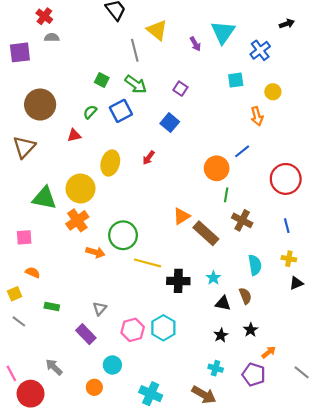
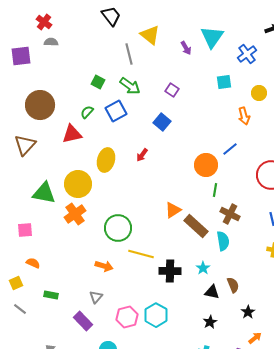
red triangle: (74, 135) -> (72, 134), size x1.5
orange arrow: (95, 252) -> (104, 266), moved
cyan semicircle: (255, 265) -> (223, 241), moved
black star: (251, 330) -> (248, 312), moved

